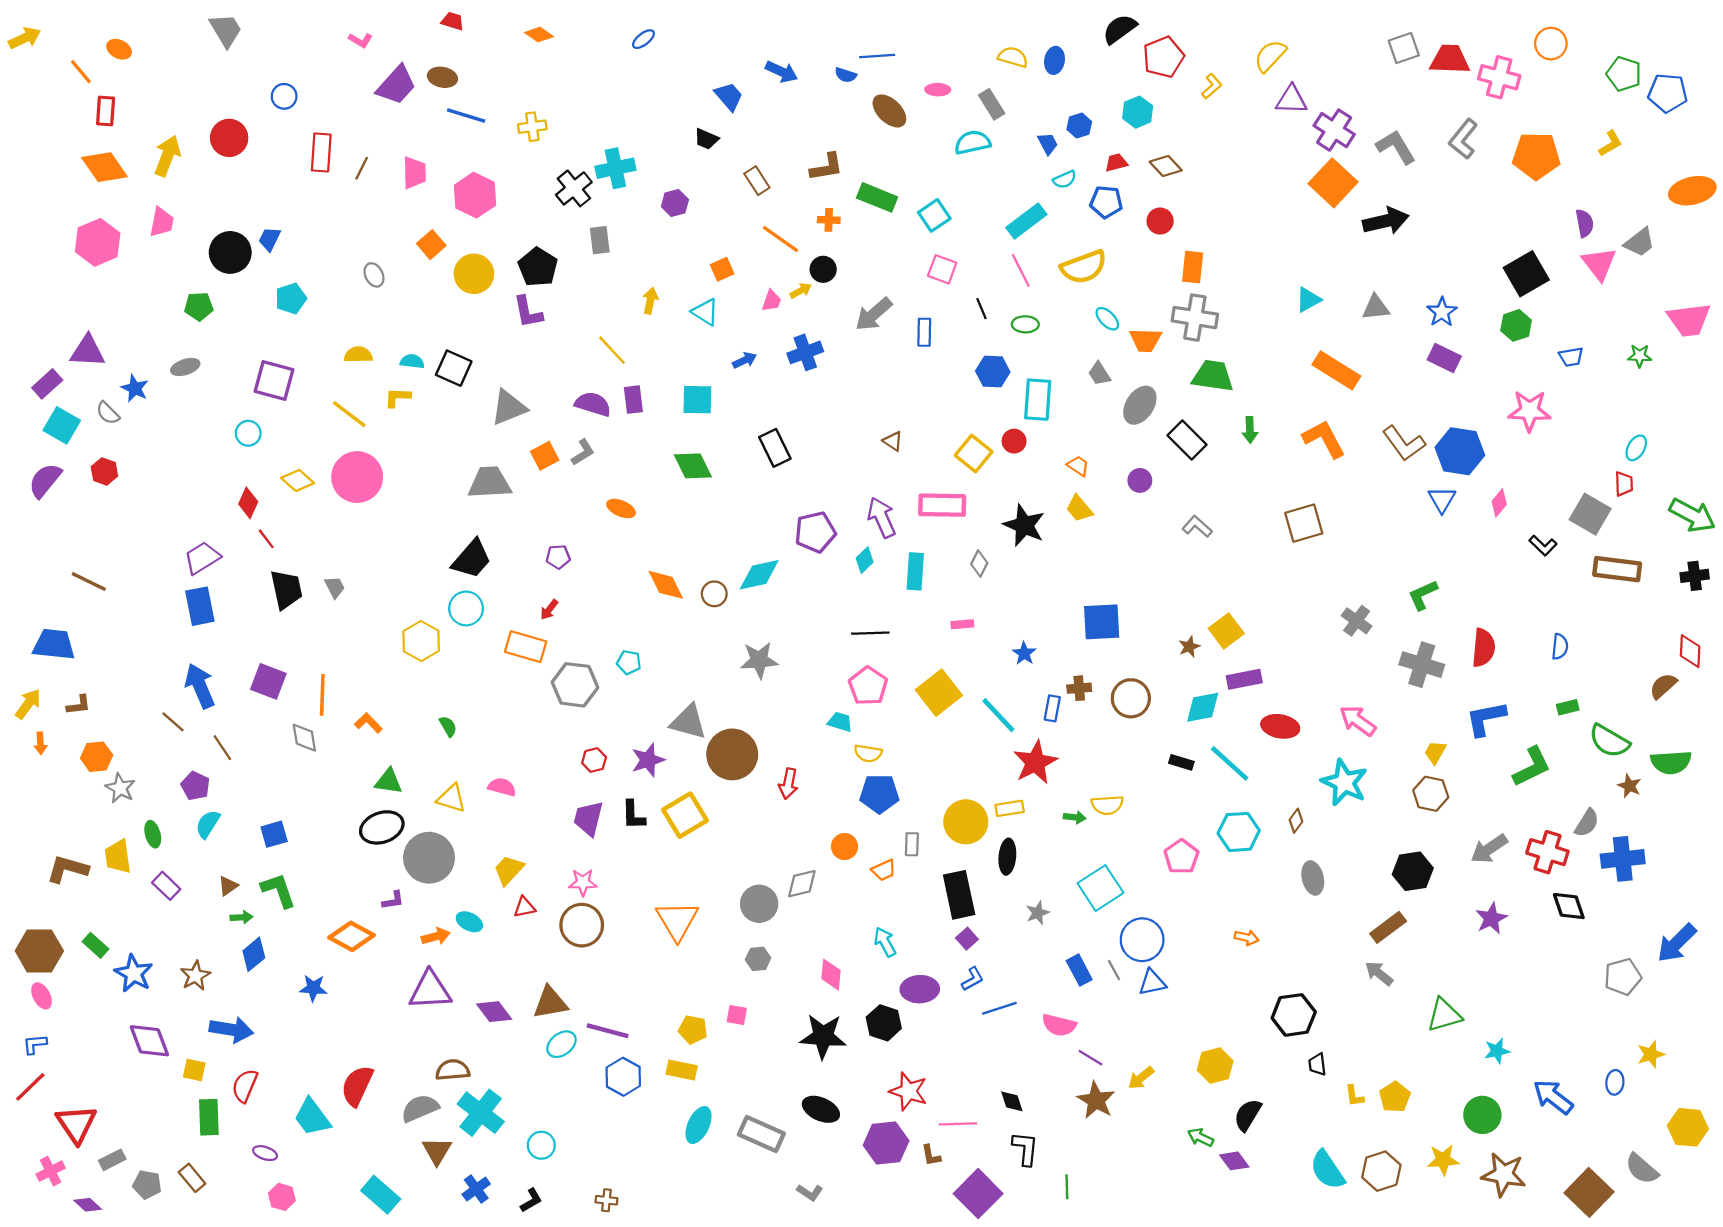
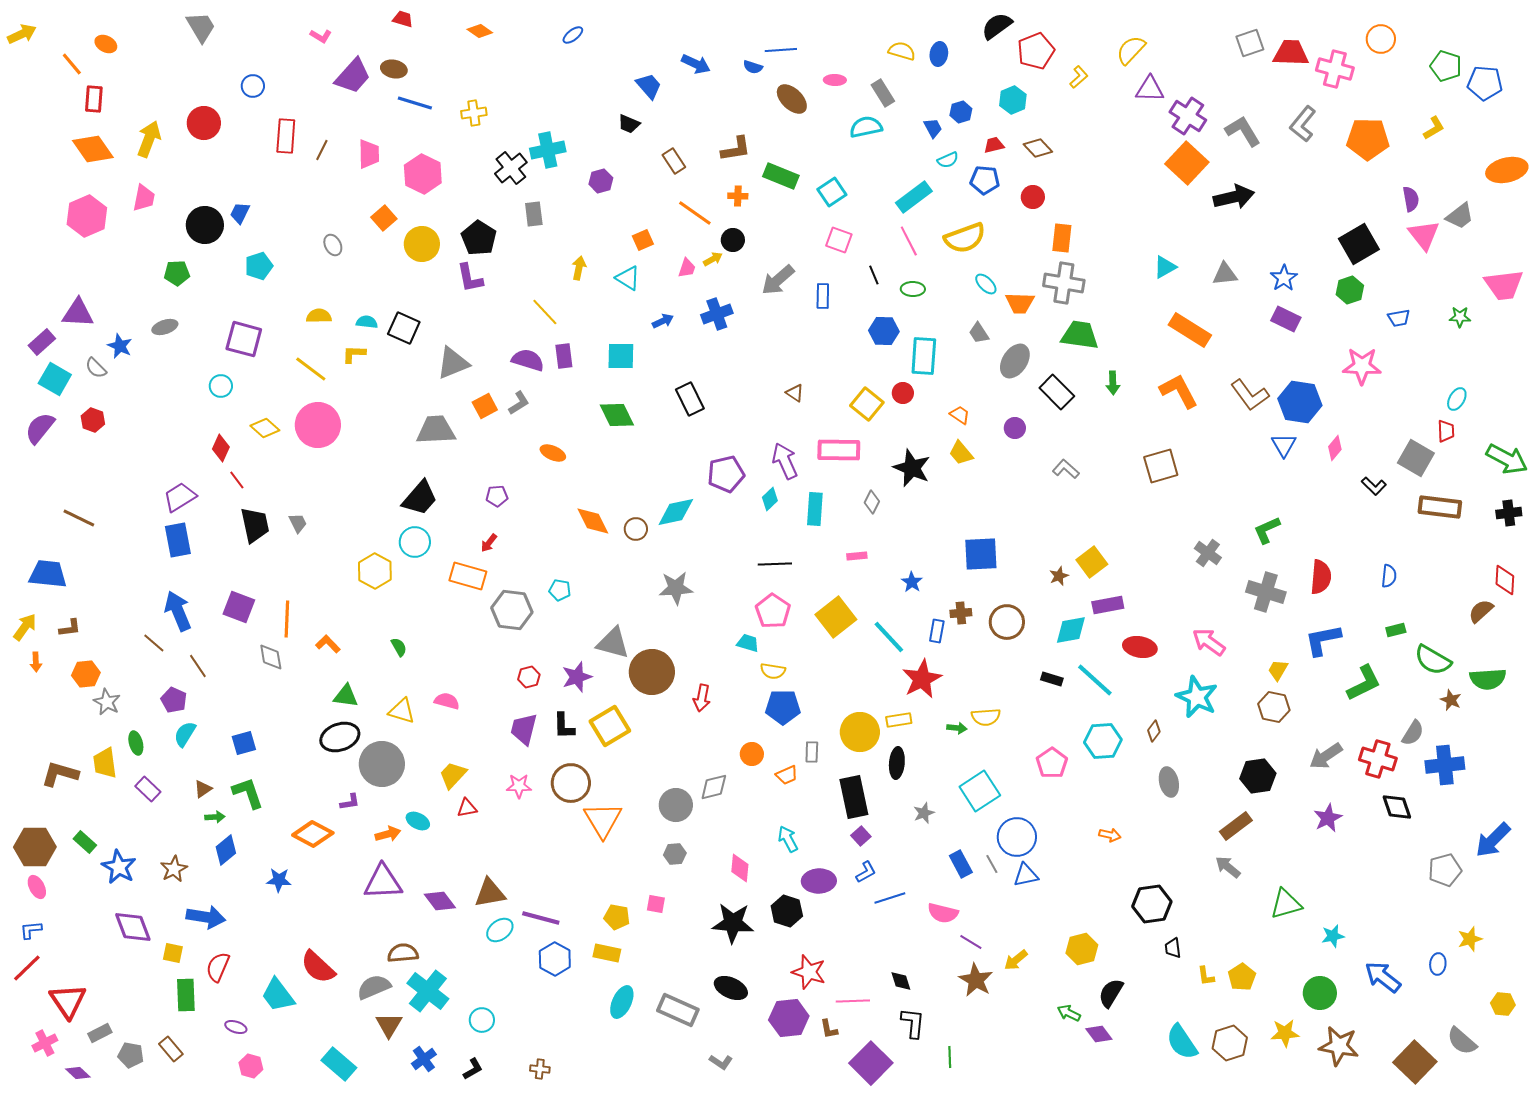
brown circle: (582, 925) -> (571, 783), moved
red semicircle: (357, 1086) -> (318, 967), turned -72
yellow hexagon: (1688, 1127) -> (1503, 1004), size x0.7

